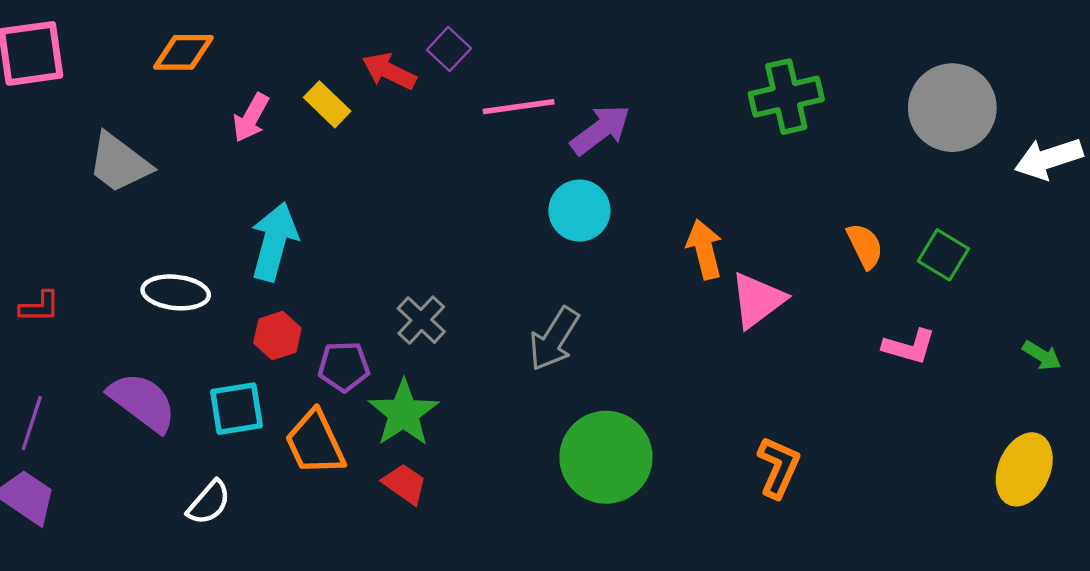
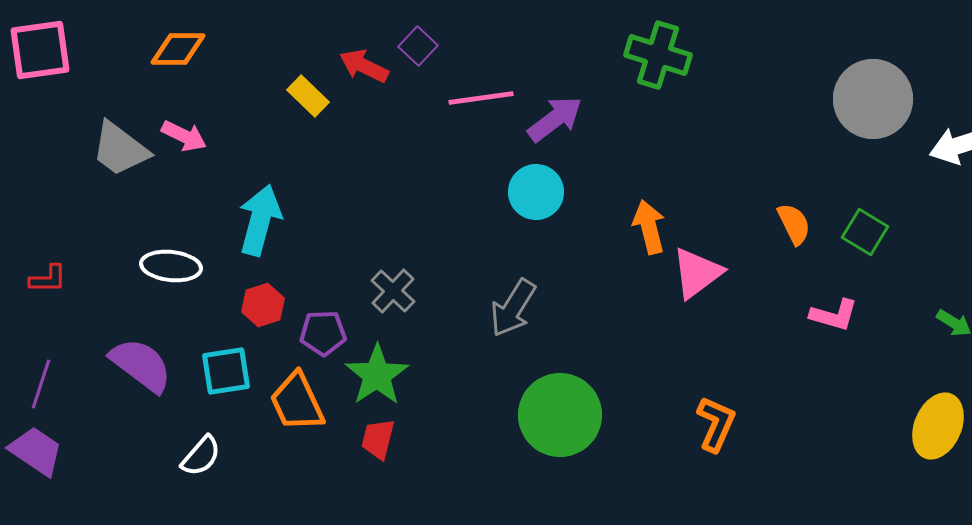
green cross: (786, 97) -> (658, 55), moved, turned 30
pink arrow: (251, 118) -> (184, 136), moved, turned -93
red trapezoid: (405, 484) -> (378, 439), turned -111

